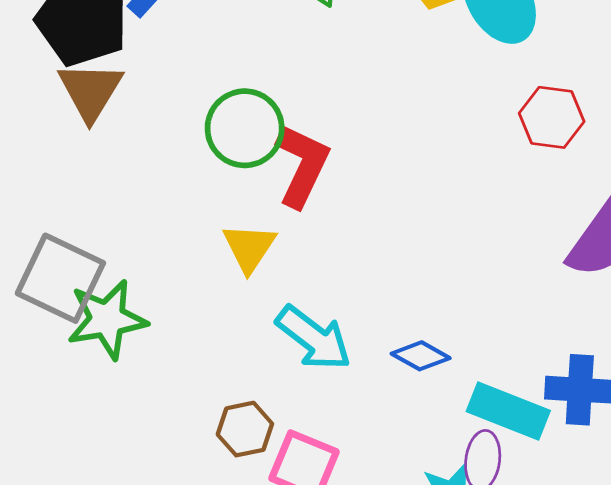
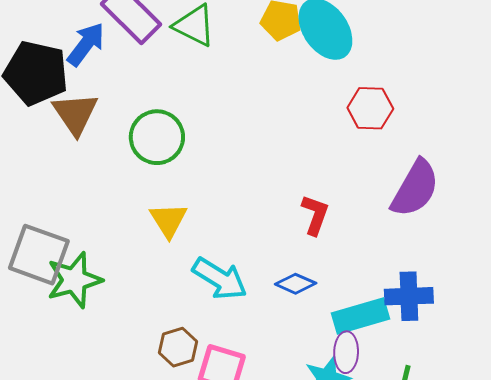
brown triangle: (90, 91) -> (75, 114), moved
red L-shape: (302, 165) -> (315, 215), moved, size x0.7
cyan rectangle: (508, 411) -> (361, 316), turned -32

